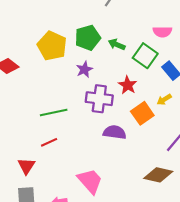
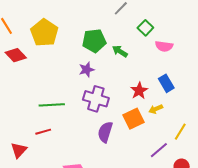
yellow pentagon: (52, 46) -> (44, 33), moved
green square: (145, 56) -> (145, 28), moved, size x0.7
red star: (128, 85) -> (139, 91), moved
purple semicircle: (115, 132) -> (105, 132), turned -90

